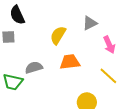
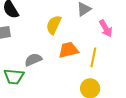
yellow line: (108, 76) -> (93, 57), moved, turned 66

